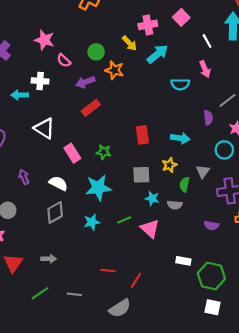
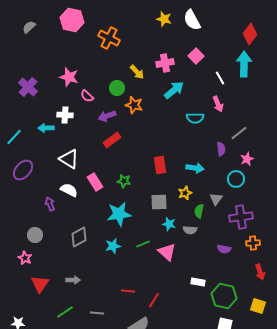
yellow arrow: (130, 43) -> (137, 72), moved
white semicircle: (58, 183) -> (69, 190), moved

